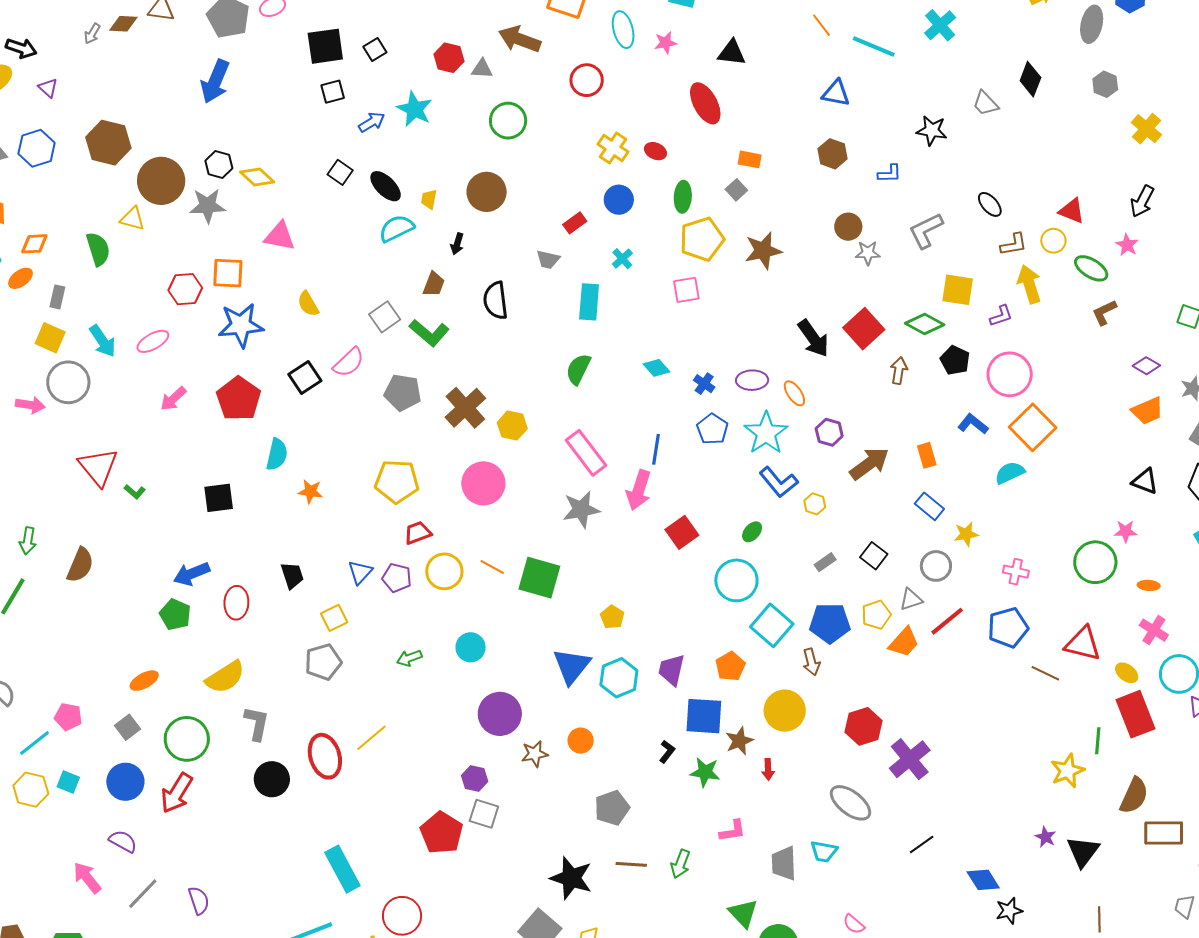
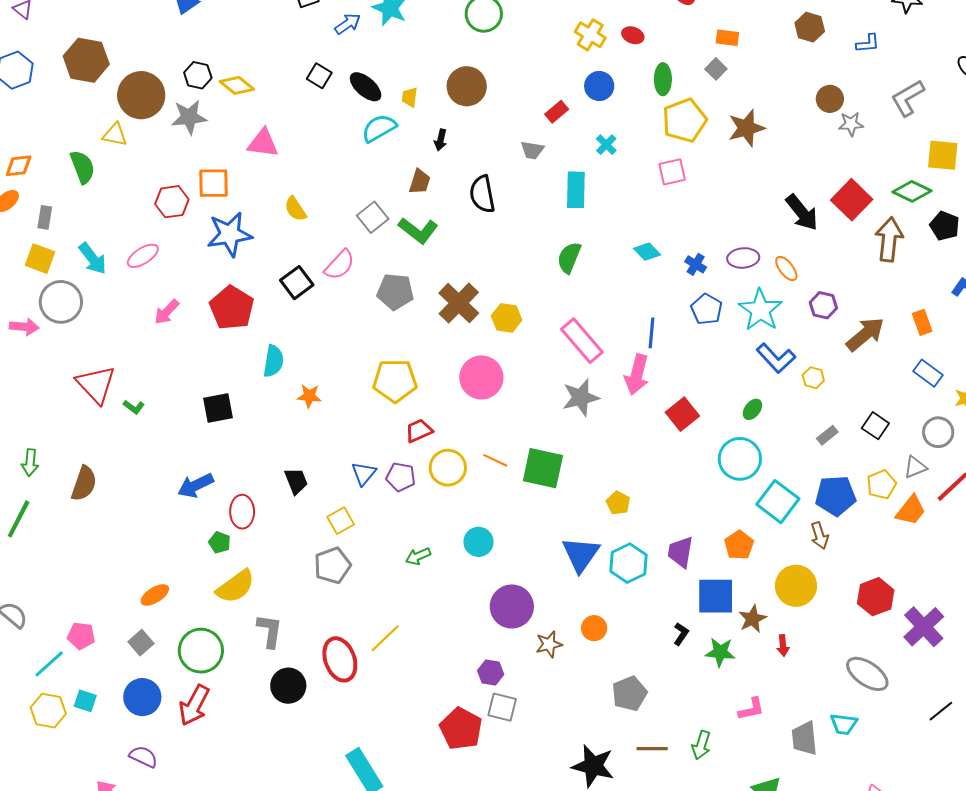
brown arrow: (899, 371) -> (889, 239), size x1.6
green pentagon: (175, 614) -> (220, 542), moved, size x0.7

